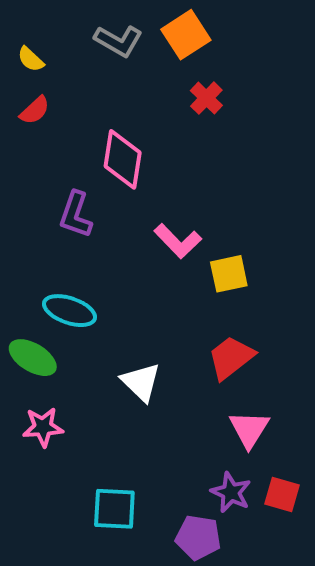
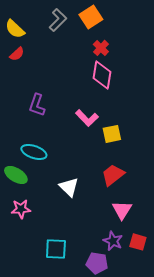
gray L-shape: (119, 41) -> (58, 20), turned -75
yellow semicircle: (31, 59) -> (15, 29), size x1.5
pink diamond: (123, 159) -> (102, 75), moved

